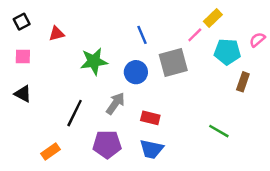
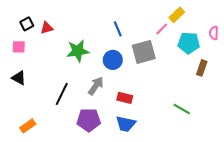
black square: (22, 22) -> (27, 24), moved
pink semicircle: (257, 40) -> (214, 33), turned -48
orange rectangle: (51, 152) -> (28, 126), moved

